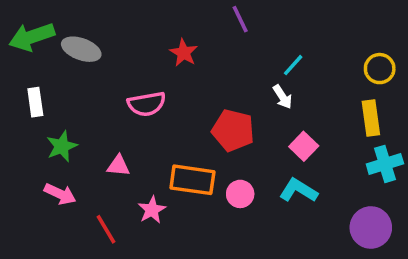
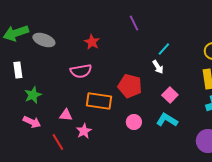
red star: (184, 53) -> (92, 42), moved
pink triangle: (118, 166) -> (66, 115), moved
orange rectangle: (192, 180) -> (99, 101), moved

